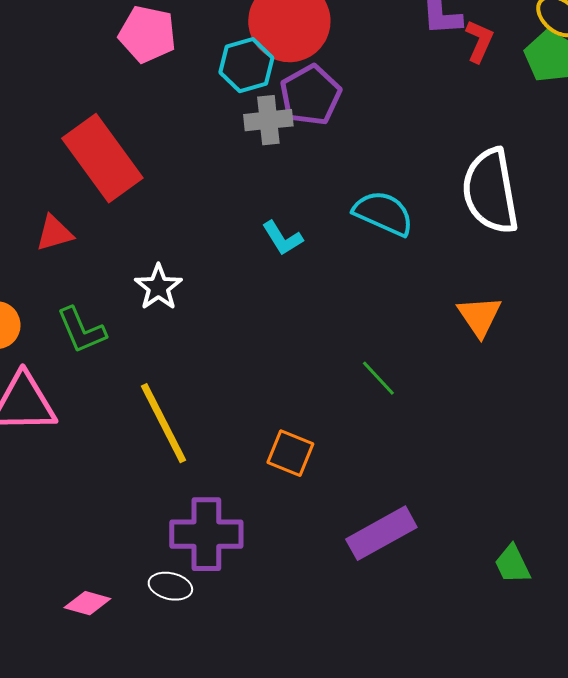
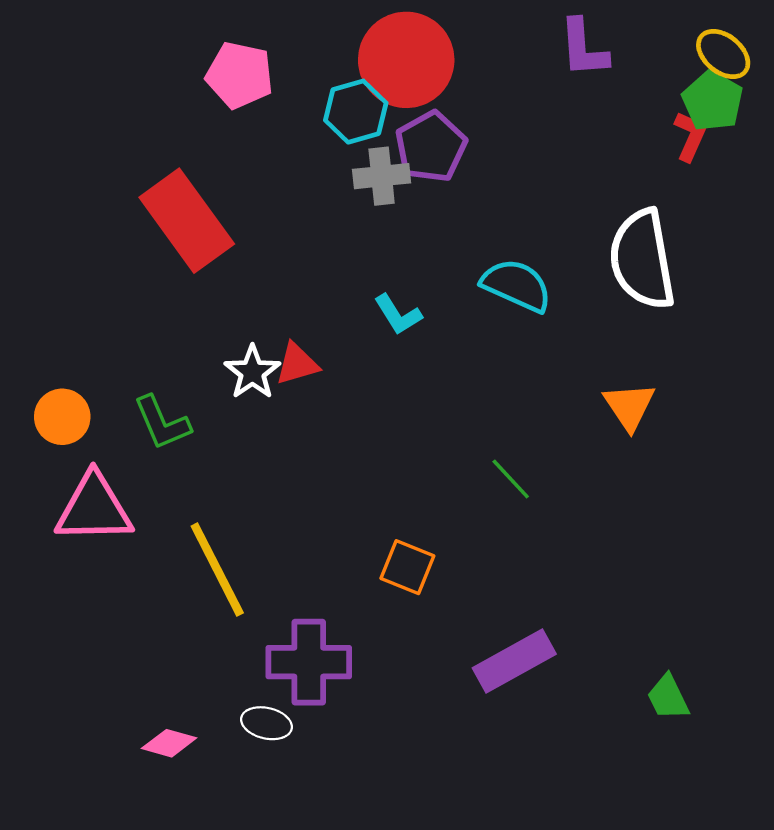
red L-shape: (479, 41) -> (690, 136), moved
red triangle: (54, 233) -> (297, 364), moved
yellow line: (163, 423) -> (217, 569), moved

